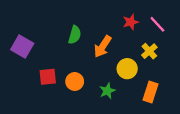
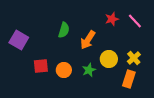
yellow cross: (149, 51) -> (134, 58), moved
green star: (107, 91) -> (89, 70), moved

